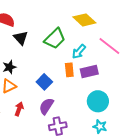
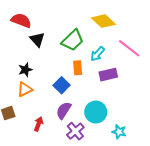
orange rectangle: (69, 70) -> (78, 68), moved
cyan circle: (98, 101) -> (96, 112), moved
red arrow: (19, 109) -> (39, 124), moved
purple cross: (58, 126) -> (75, 131), turned -30

